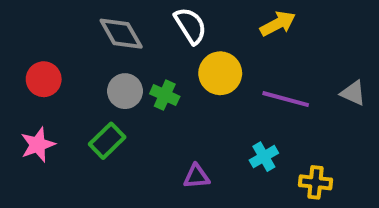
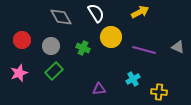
gray circle: (125, 91) -> (51, 46), moved

